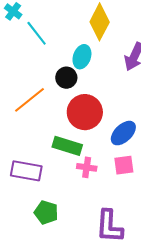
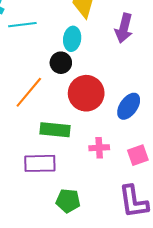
cyan line: (37, 33) -> (22, 25), turned -48
green rectangle: (67, 146) -> (55, 130), moved
pink square: (124, 165) -> (138, 155), moved

